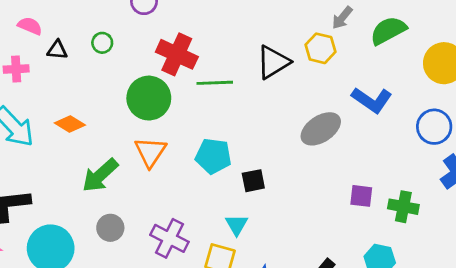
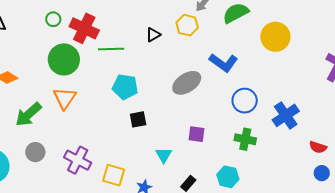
green circle: (102, 43) -> (53, 19), moved
black triangle: (273, 62) -> (153, 35), size x0.6
blue circle: (434, 127) -> (245, 101), moved
cyan pentagon: (213, 156) -> (125, 87), moved
purple square: (361, 196) -> (196, 134), moved
cyan triangle: (237, 225) -> (164, 155), moved

